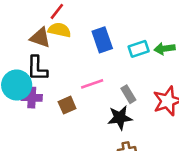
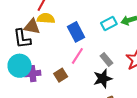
blue rectangle: (102, 40) -> (76, 32), moved
black L-shape: (37, 68) -> (22, 39), moved
pink line: (92, 84) -> (77, 56), turned -30

